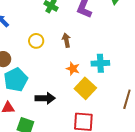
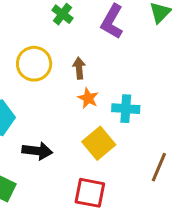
yellow circle: (36, 41) -> (34, 64), size x1.5
orange star: (73, 69) -> (88, 98), moved

